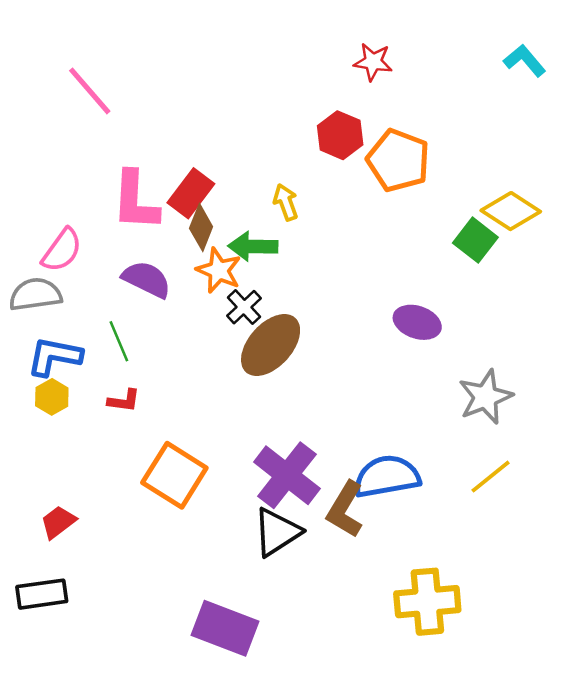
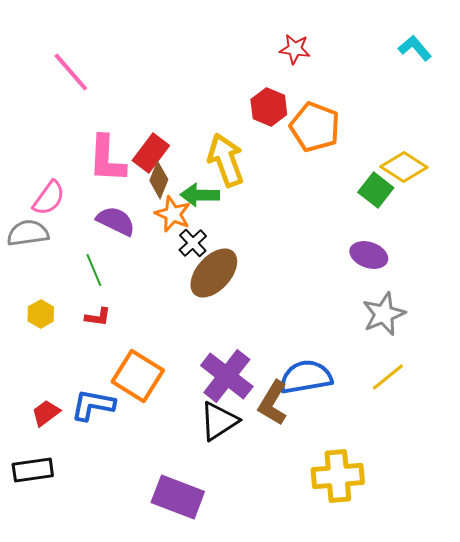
yellow arrow: (286, 202) -> (226, 160), size x1.8
purple ellipse: (417, 322) -> (369, 255), moved
blue L-shape: (54, 356) -> (93, 405), moved

